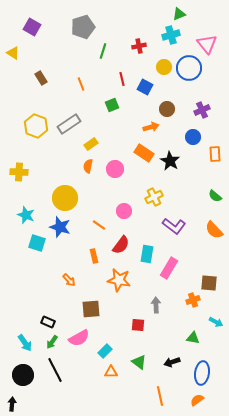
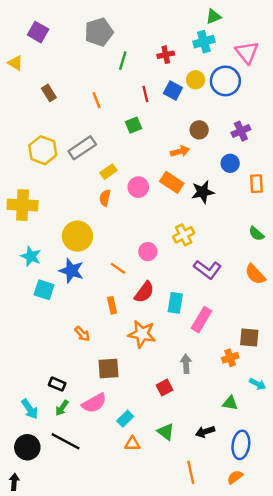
blue square: (145, 87) -> (173, 91), moved
black star: (170, 161) -> (203, 192), turned 30
pink circle: (115, 169) -> (138, 187), moved
yellow cross: (19, 172) -> (23, 205), size x1.4
red square: (138, 325) -> (165, 388), turned -32
black line: (55, 370) -> (66, 441), turned -35

